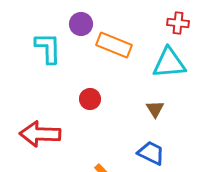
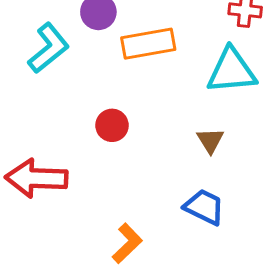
orange rectangle: (114, 45) -> (148, 44), turned -32
cyan L-shape: (48, 48) -> (48, 48), turned 52

